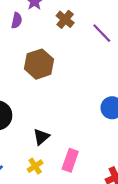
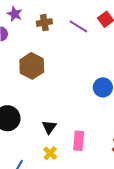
brown cross: (65, 19) -> (44, 23), turned -35

